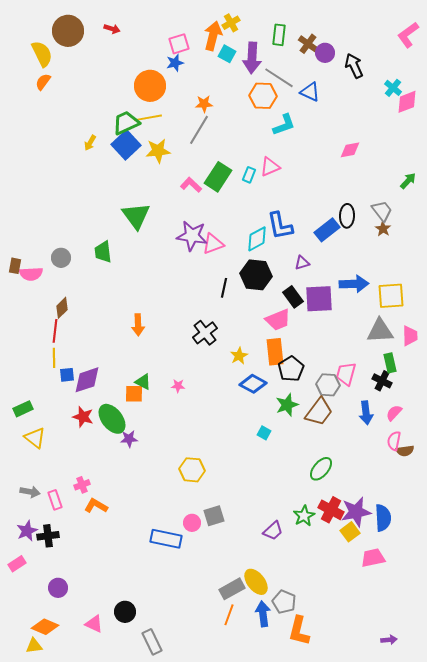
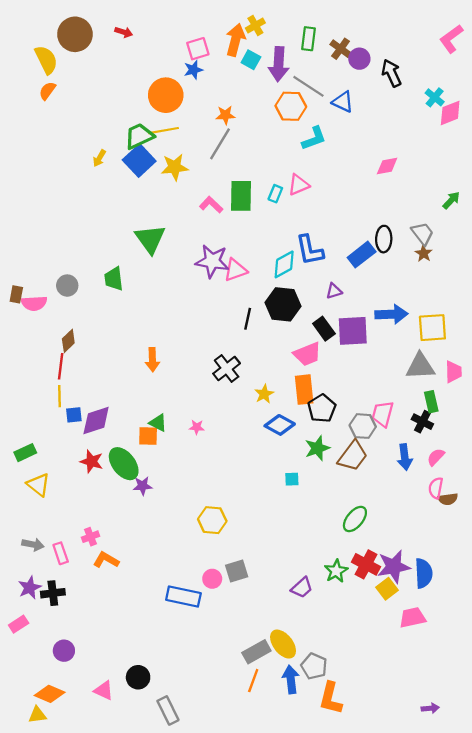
green rectangle: (218, 177) -> (241, 196), turned -32
cyan square: (264, 433) -> (292, 479), turned -32

